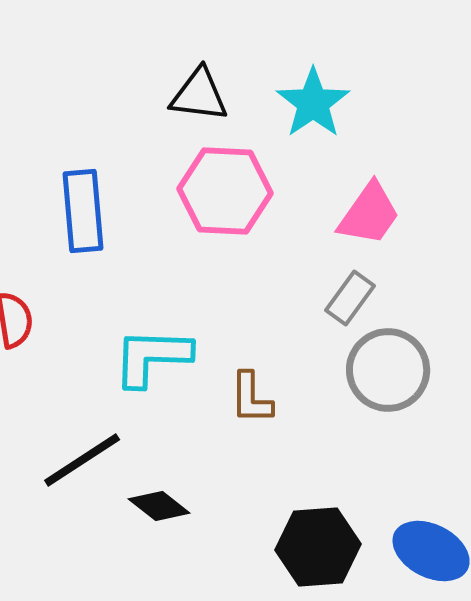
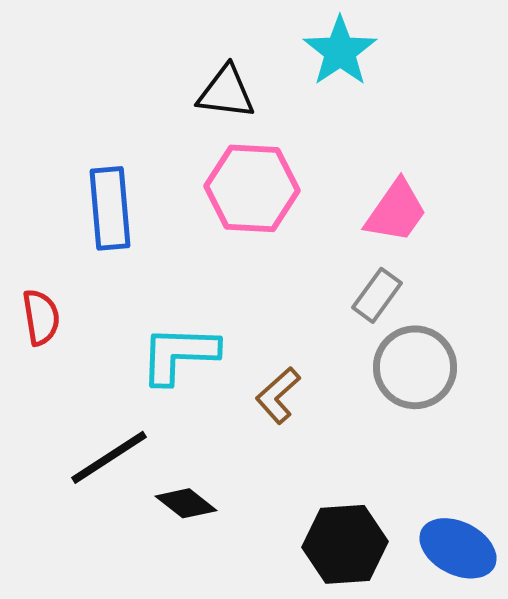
cyan star: (313, 103) -> (340, 51), moved
brown L-shape: (251, 398) -> (278, 395), turned 48

